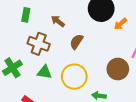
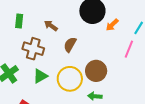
brown circle: (118, 69) -> (96, 71), moved
green triangle: (44, 72) -> (40, 76), turned -35

